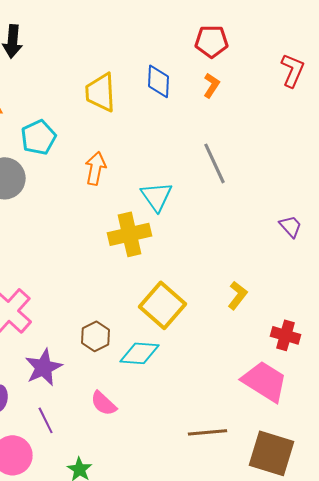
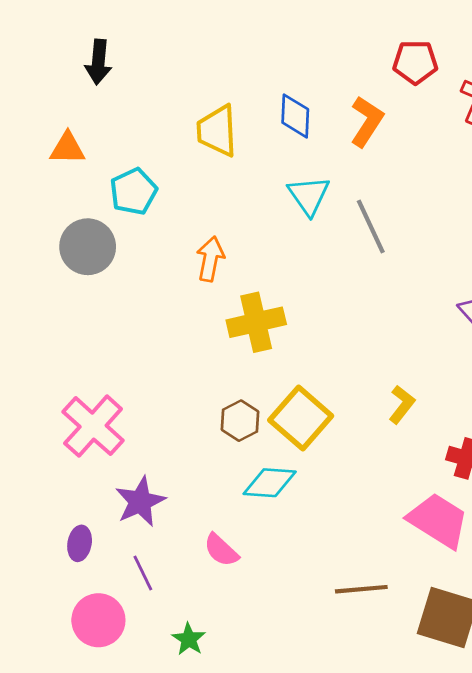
red pentagon: (212, 41) -> (415, 62), moved
orange L-shape: (212, 85) -> (367, 121), size x1.5
orange arrow: (96, 168) -> (210, 259), moved
cyan triangle: (157, 196) -> (309, 196), moved
brown hexagon: (96, 336) -> (240, 421), moved

